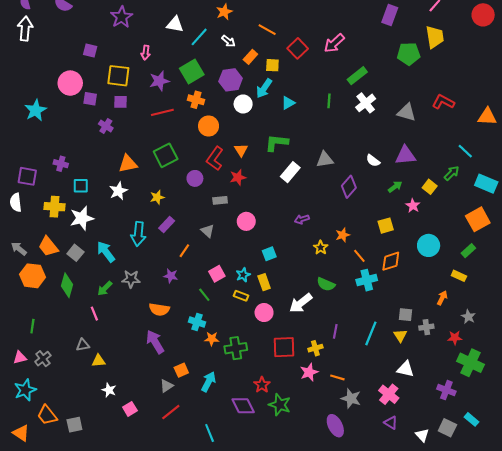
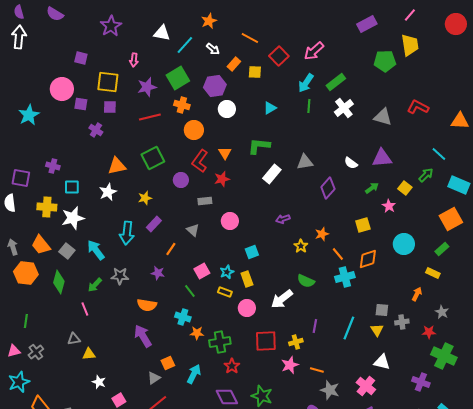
purple rectangle: (390, 15) -> (367, 24), turned 42
cyan arrow: (264, 88) -> (306, 83), moved
gray arrow: (19, 249) -> (13, 247), turned 35
red star: (262, 385) -> (232, 366), moved

